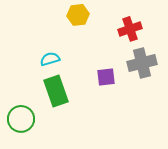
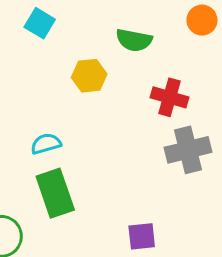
red cross: (130, 29) -> (170, 97), turned 35
purple square: (106, 77) -> (142, 236), moved

